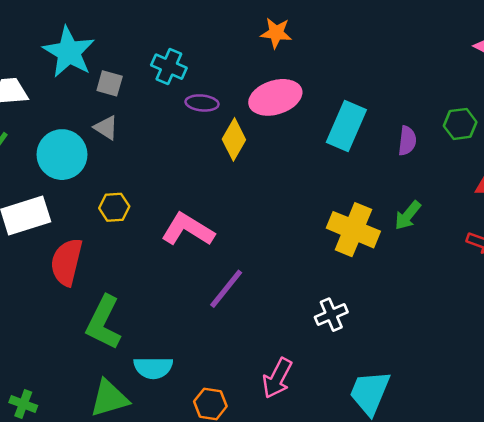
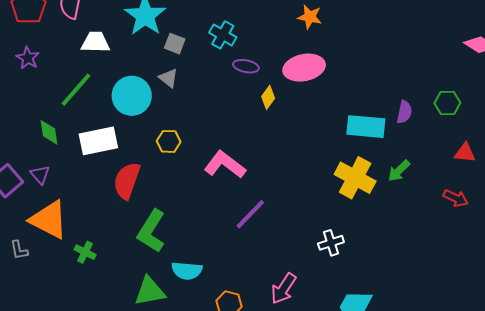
cyan rectangle: (346, 126) -> (366, 127), moved, turned 66
yellow diamond: (234, 139) -> (268, 97), size x0.7
green cross: (23, 404) -> (85, 252), moved

